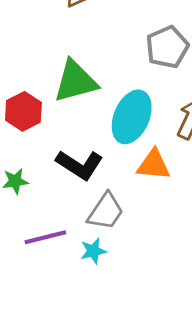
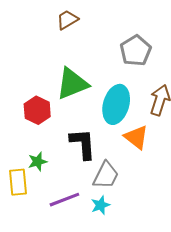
black L-shape: (80, 165) -> (83, 144), turned -120
orange triangle: (154, 165) -> (136, 137), turned 40

